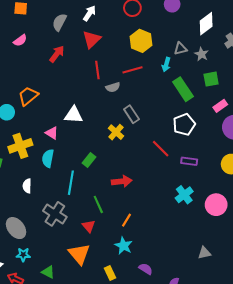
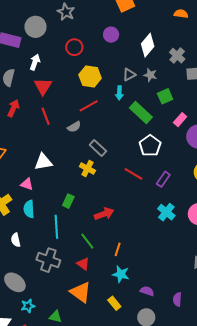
red line: (97, 70) -> (46, 116), moved
purple rectangle: (189, 161) -> (163, 179), turned -49

